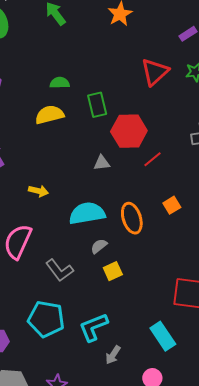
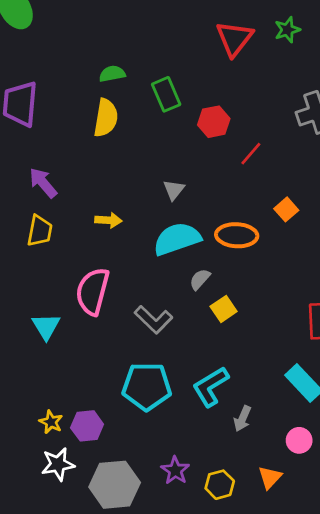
yellow semicircle: (49, 115) -> (106, 118), turned 124
red hexagon: (129, 131) -> (214, 122), size x0.7
gray triangle: (102, 163) -> (174, 190), moved, turned -36
orange ellipse: (132, 218) -> (237, 235), turned -60

